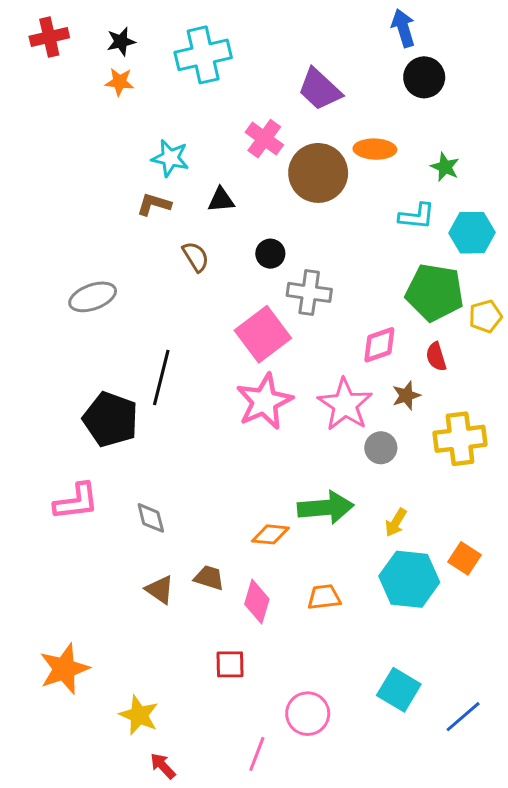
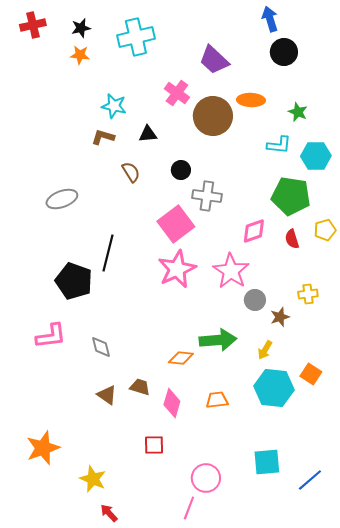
yellow pentagon: (485, 316) -> (325, 230), moved
brown star: (406, 395) -> (280, 317), moved
yellow cross: (460, 439) -> (308, 294), size x0.6
cyan square: (399, 690) -> (267, 462), turned -36
pink line: (257, 754) -> (189, 508), moved

